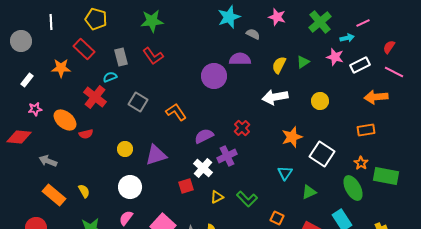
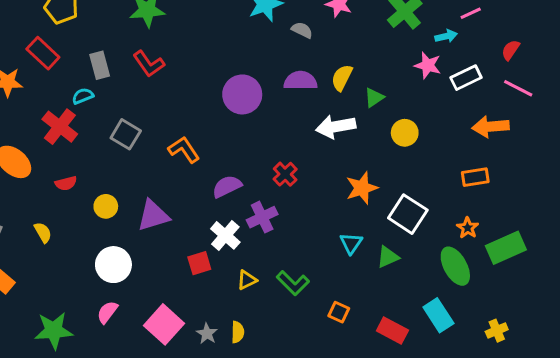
purple semicircle: (240, 59) -> (300, 81), moved
green triangle: (303, 62) -> (374, 98), moved
red semicircle: (86, 134) -> (66, 183), moved
green rectangle: (386, 176) -> (506, 248), turned -35
yellow semicircle: (84, 191) -> (43, 232), moved
green triangle: (309, 192) -> (388, 257), moved

